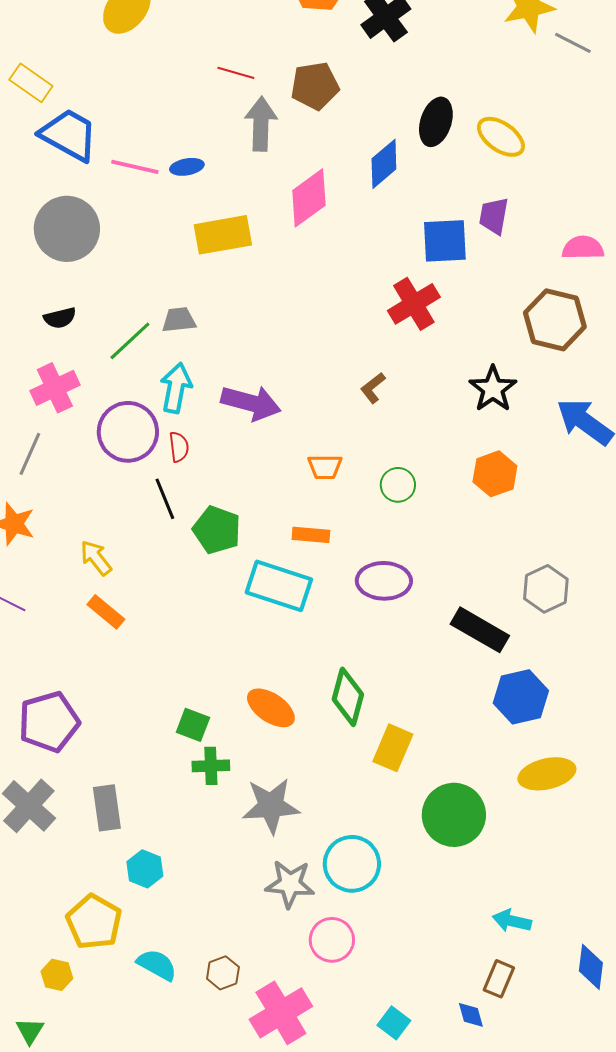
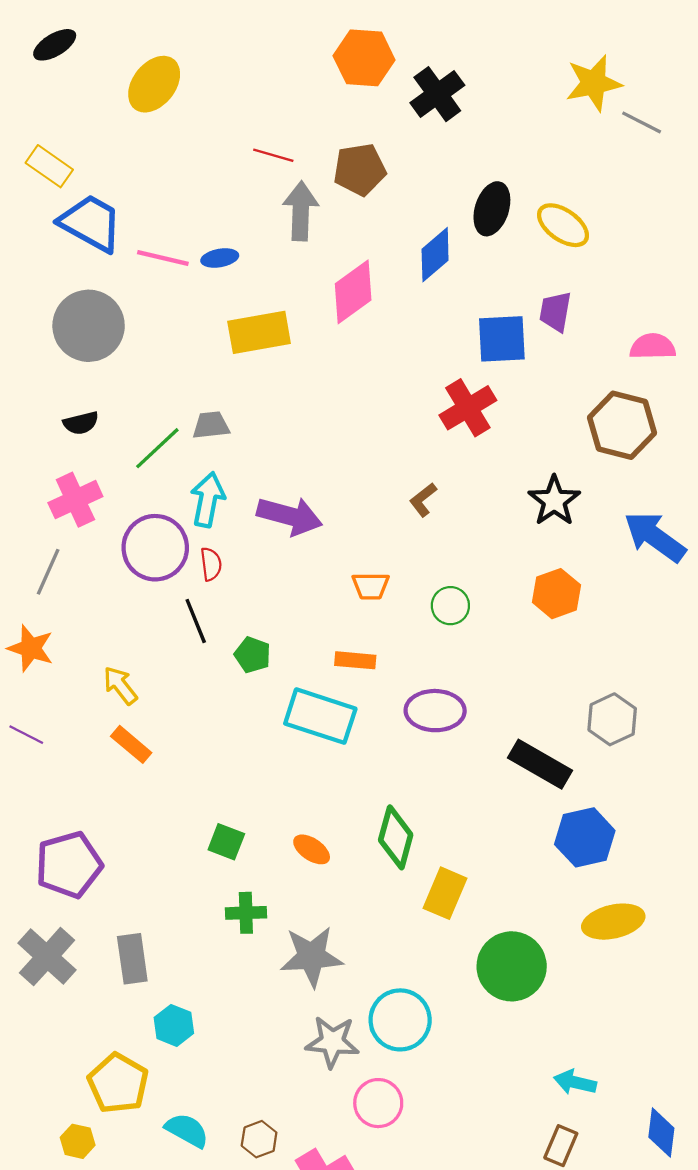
green pentagon: (217, 530) -> (253, 655), size x0.7
orange ellipse: (271, 708) -> (312, 849), size x0.7
green square: (193, 725) -> (226, 842), moved

